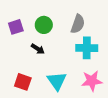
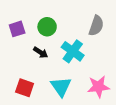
gray semicircle: (78, 24) -> (96, 26), moved
cyan cross: (87, 48) -> (73, 51), moved, turned 35

